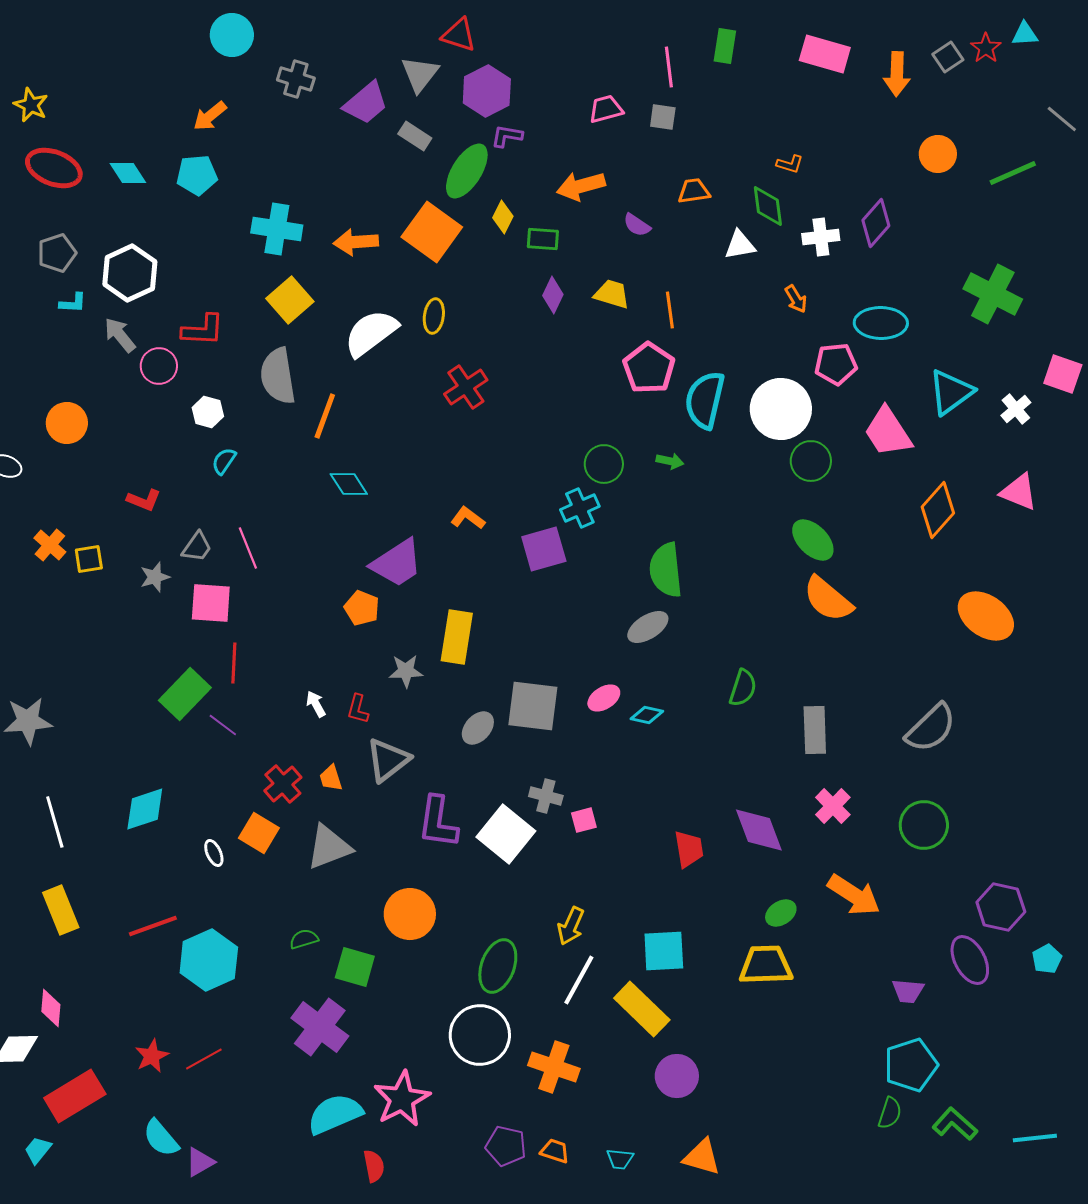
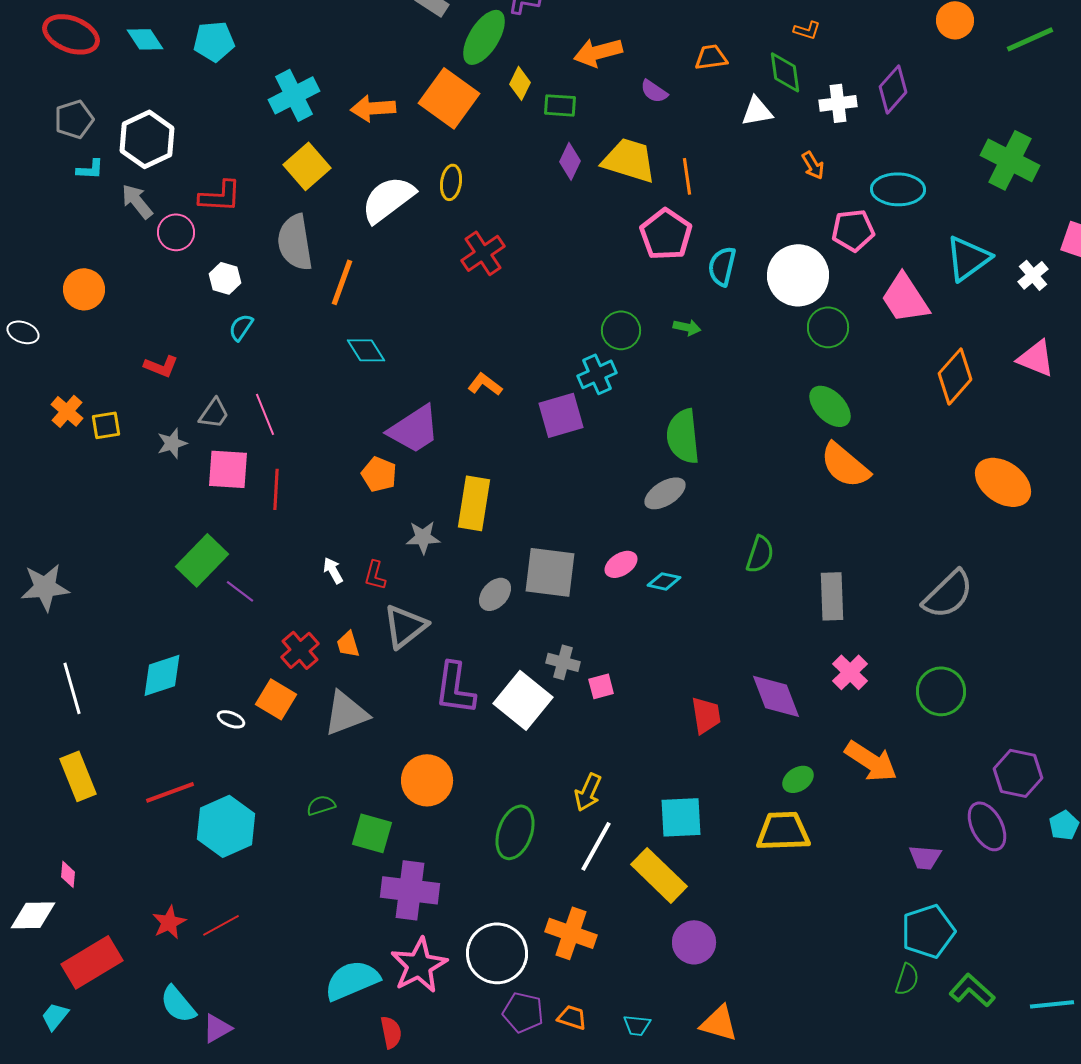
cyan cross: (277, 229) -> (294, 95), turned -36
yellow trapezoid: (612, 294) -> (629, 160), size x1.5
cyan semicircle: (705, 400) -> (722, 266), size x0.7
red line: (234, 663) -> (276, 489), moved
white ellipse: (214, 853) -> (231, 719), turned -44
pink diamond: (51, 1008) -> (68, 874), size x0.7
purple cross: (320, 1027) -> (410, 890), moved, turned -30
white circle: (480, 1035) -> (497, 953), moved

